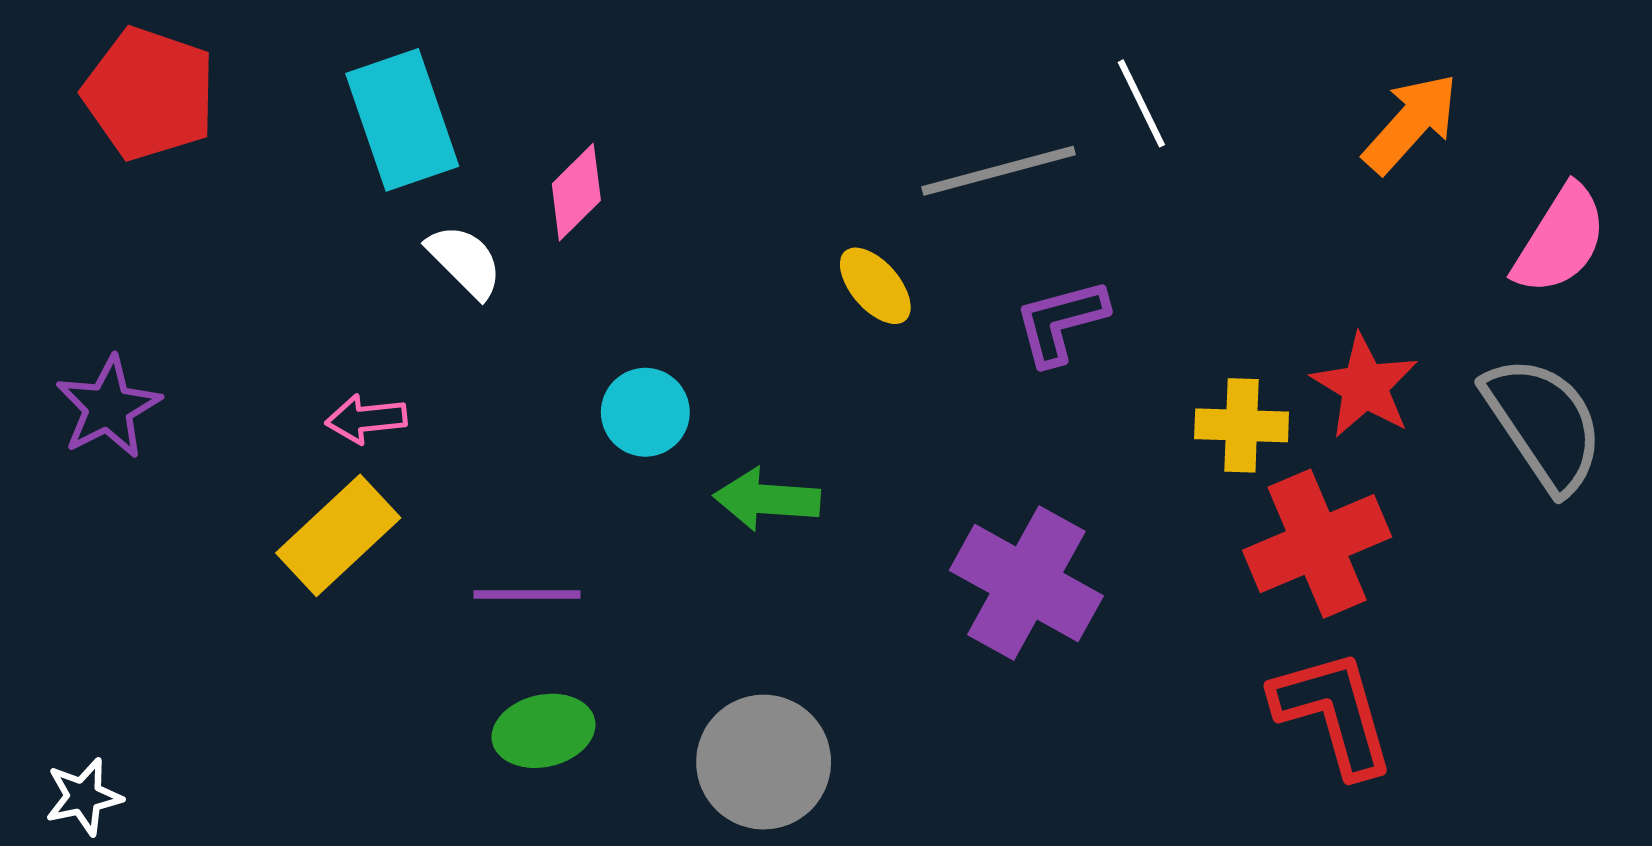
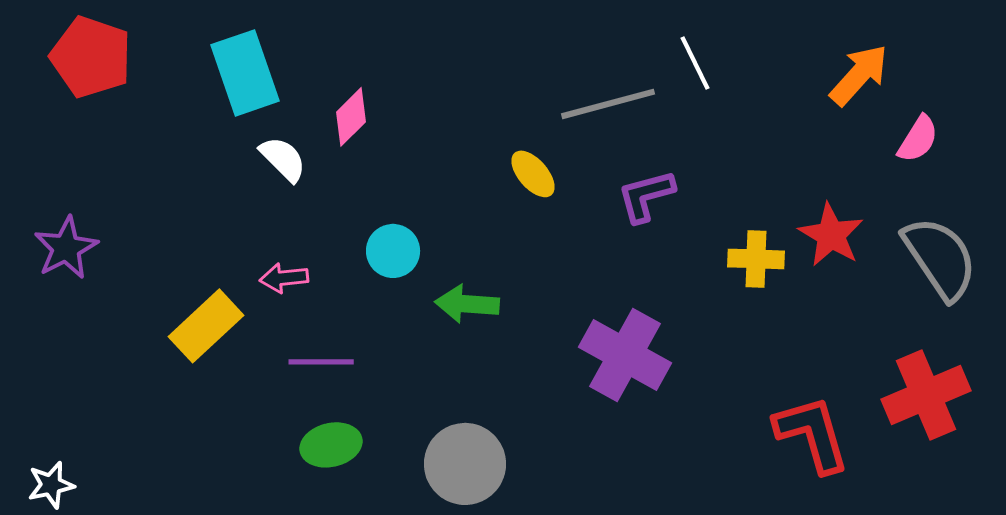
pink semicircle: (1560, 240) -> (918, 139), moved, size x0.7
pink arrow: (366, 419) -> (284, 278), moved
red cross: (1317, 544) -> (926, 395), moved

